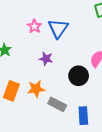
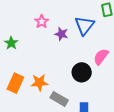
blue triangle: (58, 28) -> (85, 25), moved
purple star: (46, 59) -> (61, 34), moved

